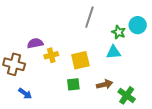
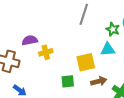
yellow square: (80, 60) -> (86, 62), moved

